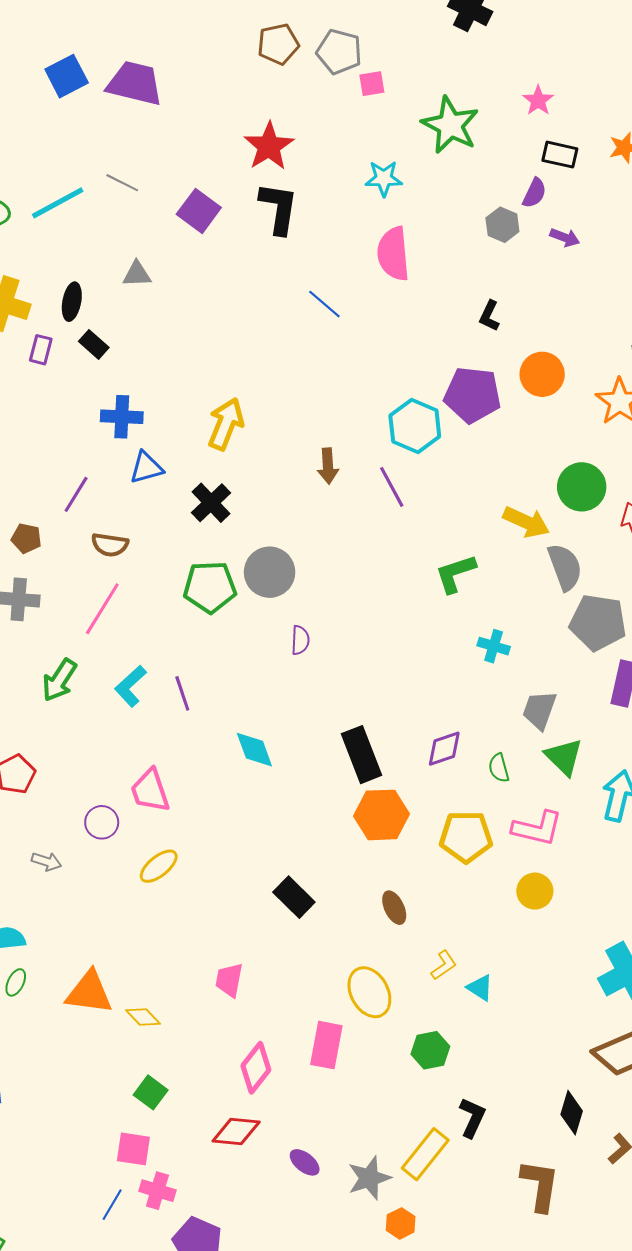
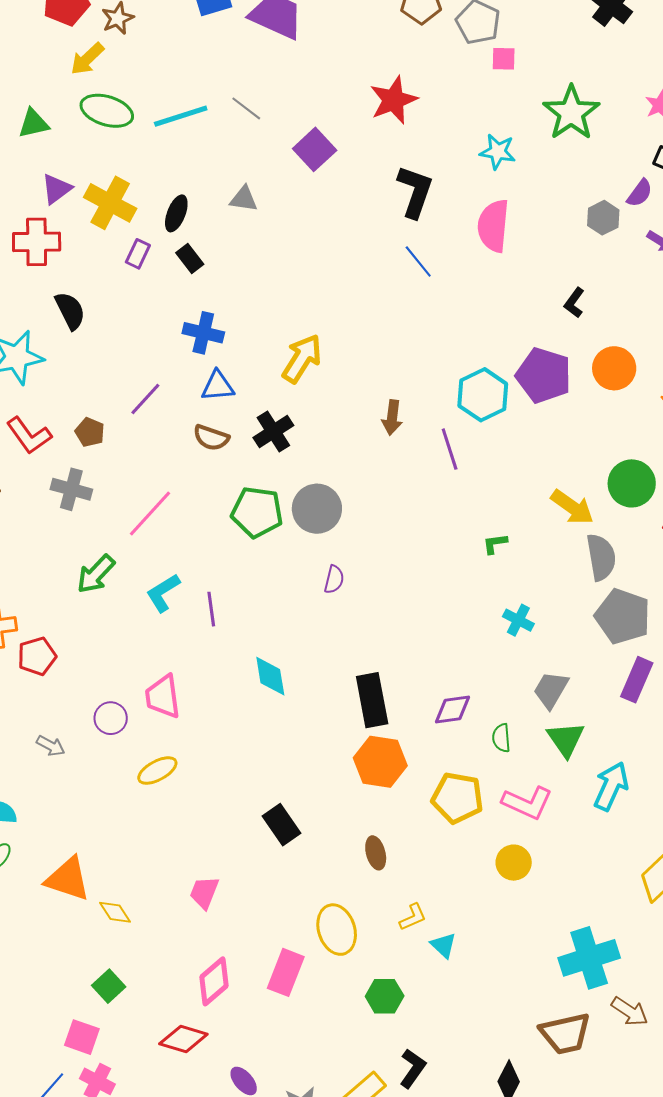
black L-shape: (279, 208) -> (415, 192), moved
brown semicircle: (110, 545) -> (211, 438), moved
green L-shape: (455, 573) -> (495, 544), size x0.6

